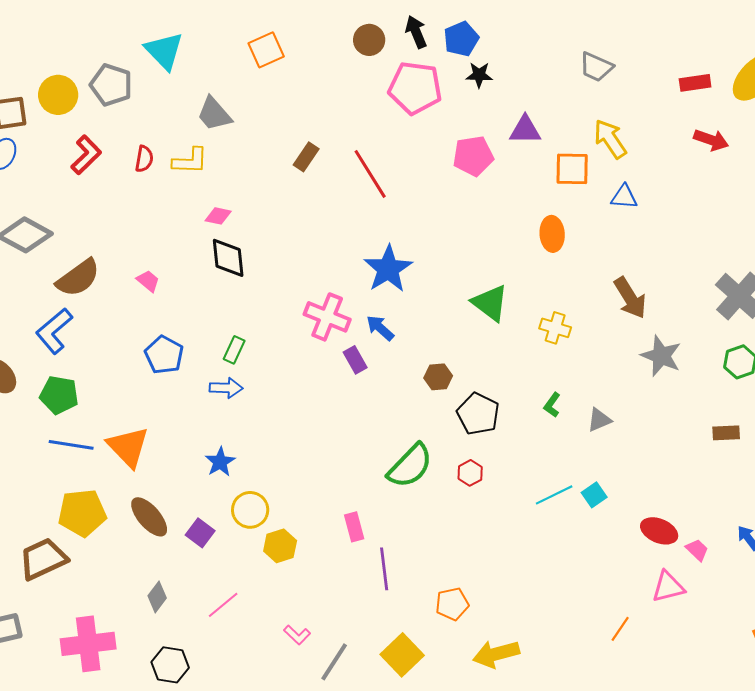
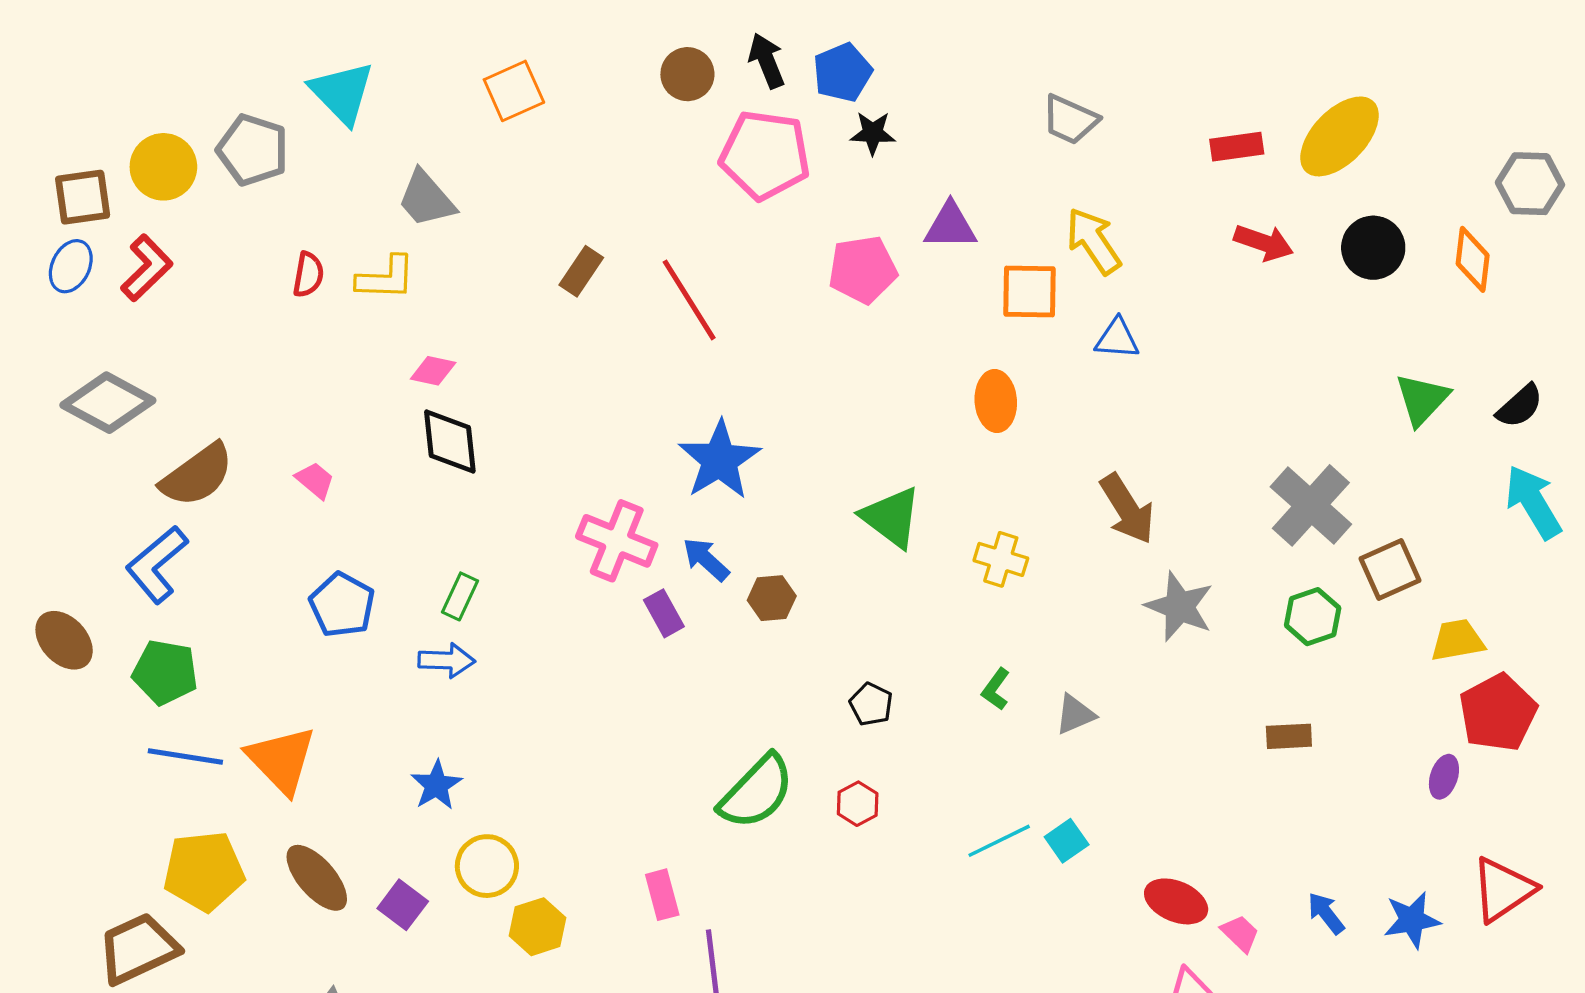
red L-shape: (86, 155) -> (147, 268), moved
brown hexagon: (438, 377) -> (772, 598), moved
black pentagon: (478, 414) -> (871, 704), size x0.6

